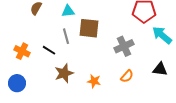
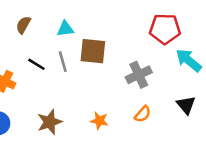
black line: (49, 50) -> (36, 64), moved
black triangle: (160, 69) -> (186, 105), turned 42
brown star: (64, 73) -> (50, 122), moved

